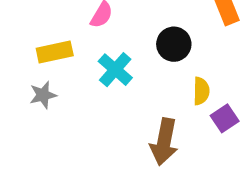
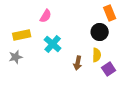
black circle: (174, 44) -> (100, 32), moved
brown arrow: (164, 142) -> (78, 63), moved, size x0.6

